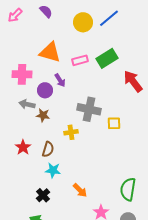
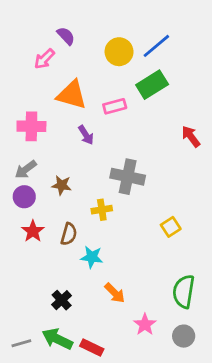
pink arrow: (15, 15) -> (44, 59), moved
green rectangle: (107, 58) -> (152, 85), moved
red arrow: (133, 81) -> (191, 136), size x0.7
purple circle: (45, 90) -> (24, 197), moved
gray arrow: (27, 104) -> (26, 169), moved, turned -49
yellow square: (114, 123) -> (171, 227), moved, turned -32
cyan star: (53, 170) -> (92, 257), moved

